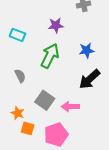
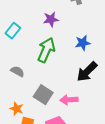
cyan rectangle: (17, 35) -> (13, 31), turned -70
gray semicircle: (20, 76) -> (17, 71), turned -32

